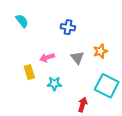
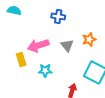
cyan semicircle: (22, 21) -> (14, 10), turned -40
pink arrow: (47, 58) -> (38, 45), size x1.5

